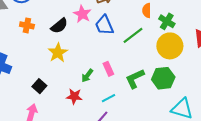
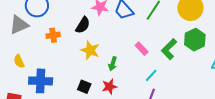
green arrow: (87, 76) -> (113, 64), moved
red star: (74, 96) -> (109, 87), moved

